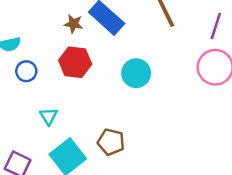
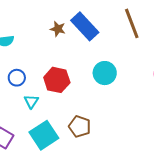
red hexagon: (75, 62) -> (57, 80), moved
blue circle: (26, 71) -> (17, 78), moved

